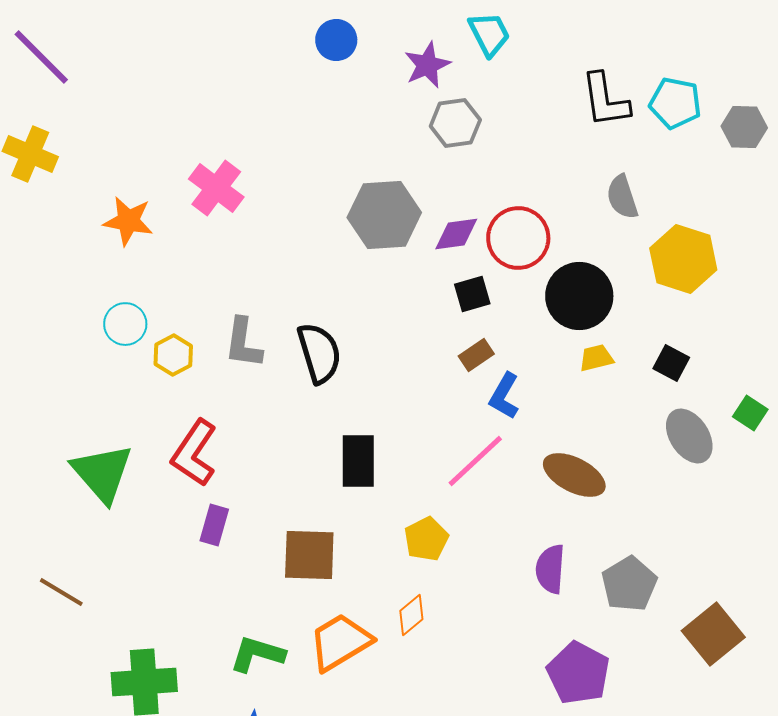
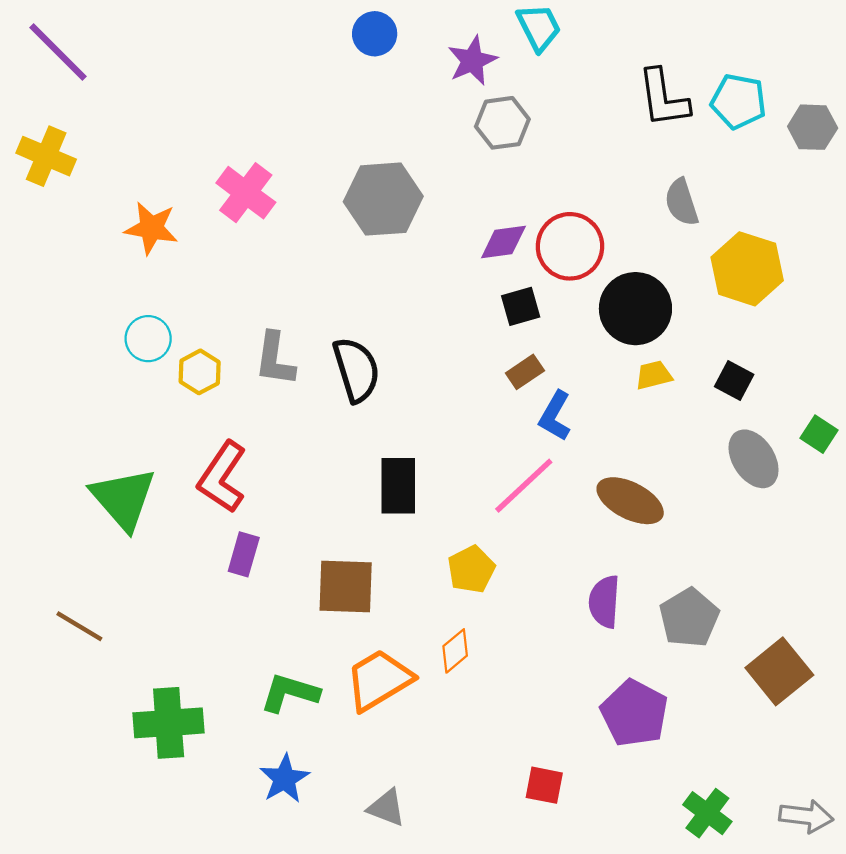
gray hexagon: (384, 215) -> (383, 199), moved

